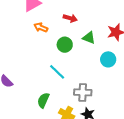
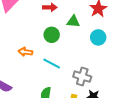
orange arrow: (41, 27) -> (25, 52), moved
gray cross: (83, 92) -> (82, 77), turned 30

